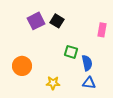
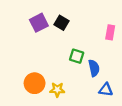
orange circle: (22, 66) -> (35, 83), moved
blue triangle: (89, 83) -> (106, 90), moved

